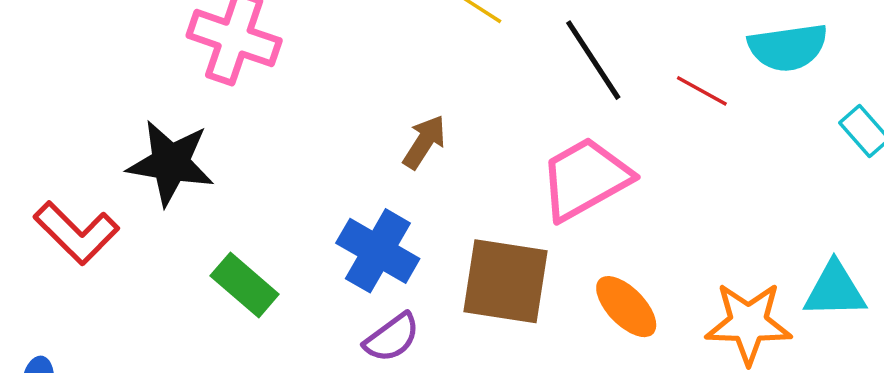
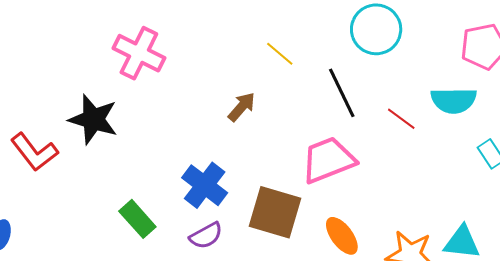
brown arrow: (424, 142) -> (242, 107), moved
green rectangle: (245, 285) -> (137, 219), moved

